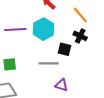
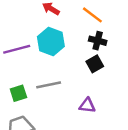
black square: (64, 49) -> (95, 64), moved, turned -32
gray line: (49, 63) -> (49, 85), moved

